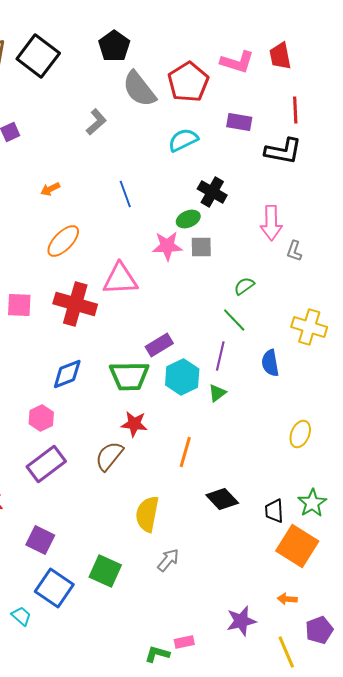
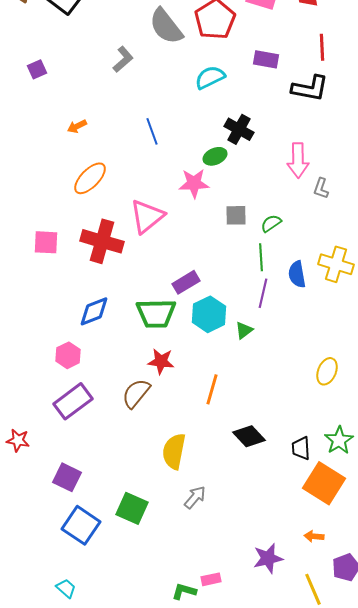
gray square: (201, 247) -> (236, 215), moved
pink triangle: (120, 279) -> (147, 216), turned -36
green line: (234, 320) -> (261, 257), turned 40
purple line: (220, 356) -> (263, 293), moved
blue semicircle: (270, 363) -> (297, 274), moved
cyan trapezoid: (21, 616) -> (66, 588), moved

